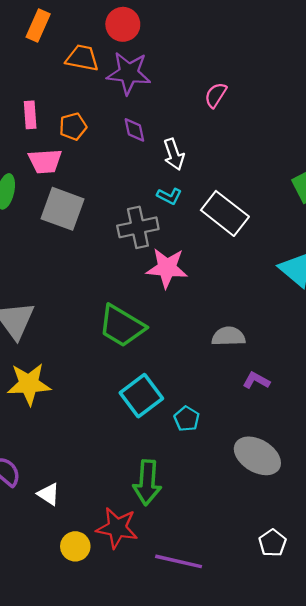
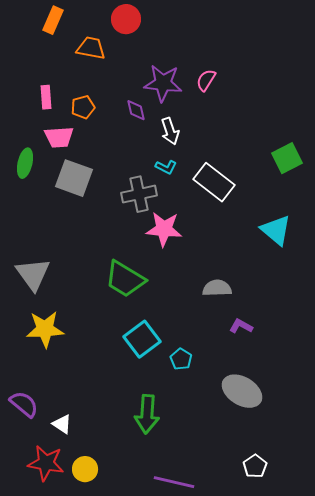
purple star: (129, 73) -> (163, 83), moved
red star: (117, 528) -> (46, 463), moved

